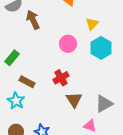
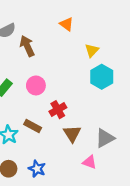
pink circle: (68, 44) -> (36, 85), moved
brown rectangle: (27, 82) -> (33, 126), moved

